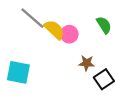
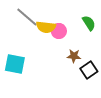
yellow semicircle: (54, 30) -> (46, 27), turned 144

